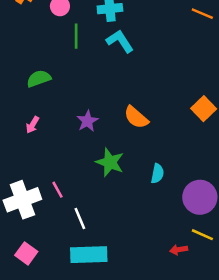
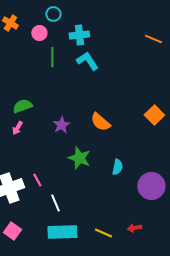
green semicircle: (39, 79) -> (22, 106), moved
yellow line: (202, 235) -> (103, 233), moved

